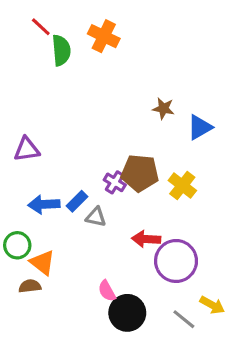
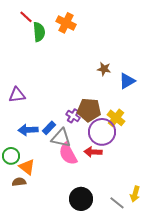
gray triangle: (96, 217) -> (61, 138), size x1.5
purple circle: (176, 261) -> (102, 132), moved
pink semicircle: (107, 291) -> (68, 154), moved, size x1.6
yellow arrow: (212, 305) -> (135, 194), turned 77

